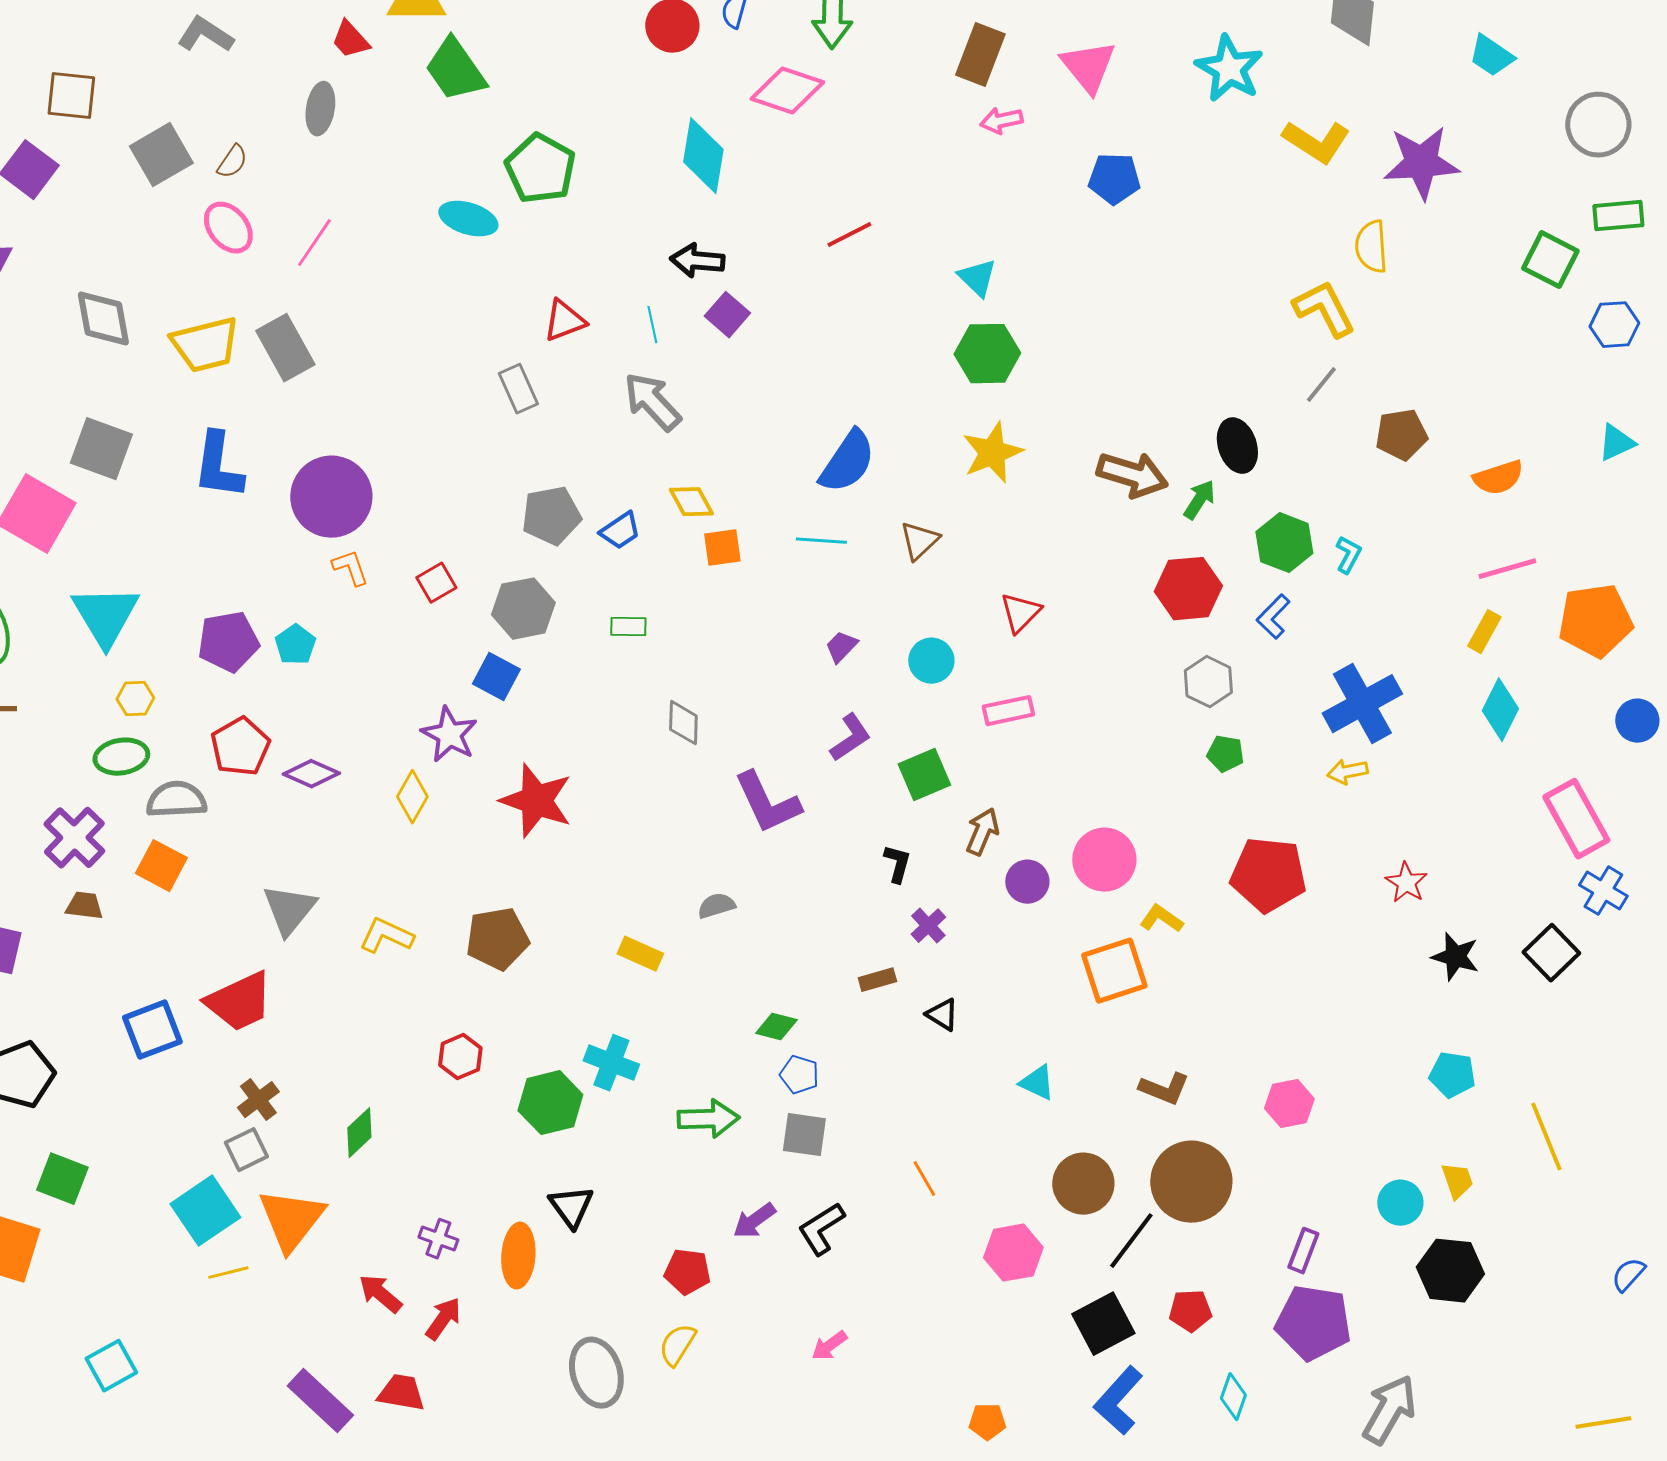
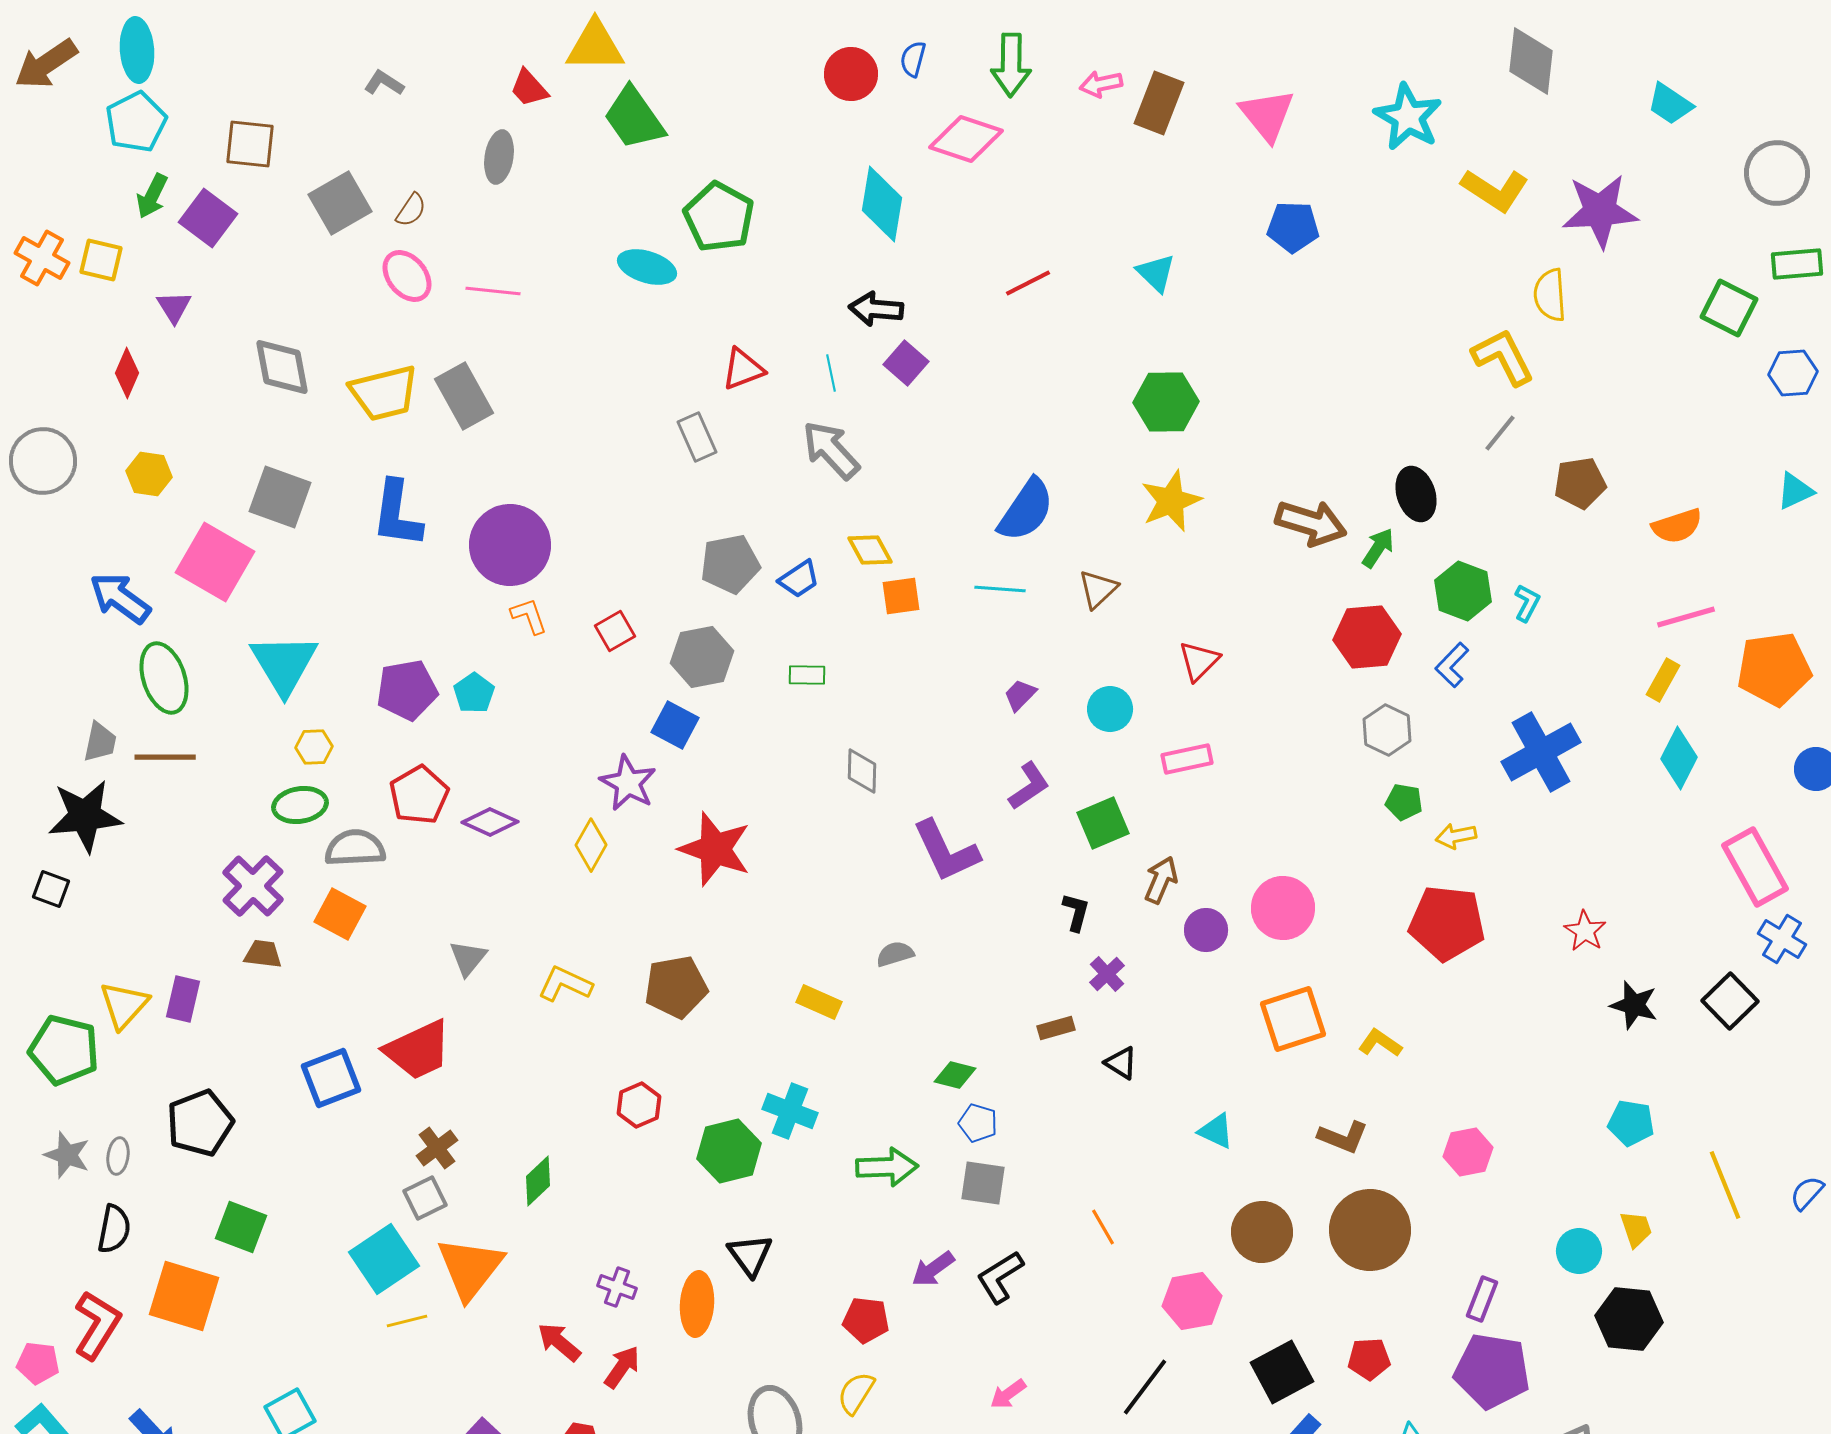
gray L-shape: (205, 35) -> (384, 83), size x0.7
pink arrow: (1001, 121) -> (1101, 84), moved
pink line: (314, 243) -> (493, 291), turned 62
cyan triangle: (977, 278) -> (1156, 273), moved
yellow arrow: (1347, 772) -> (1456, 836), moved
gray triangle: (289, 910) -> (468, 958), size x0.7
yellow L-shape: (1161, 919) -> (1380, 1043), moved
black line: (1131, 1241) -> (1145, 1387), moved
blue semicircle: (1628, 1275) -> (1807, 1193), moved

